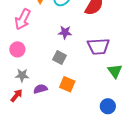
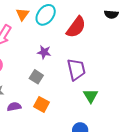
purple trapezoid: (98, 46) -> (76, 69), turned -105

